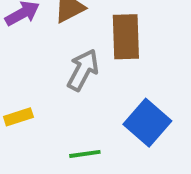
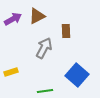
brown rectangle: (126, 37) -> (66, 31), size x0.6

